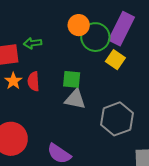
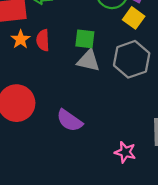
gray hexagon: (117, 119) -> (132, 59), moved

